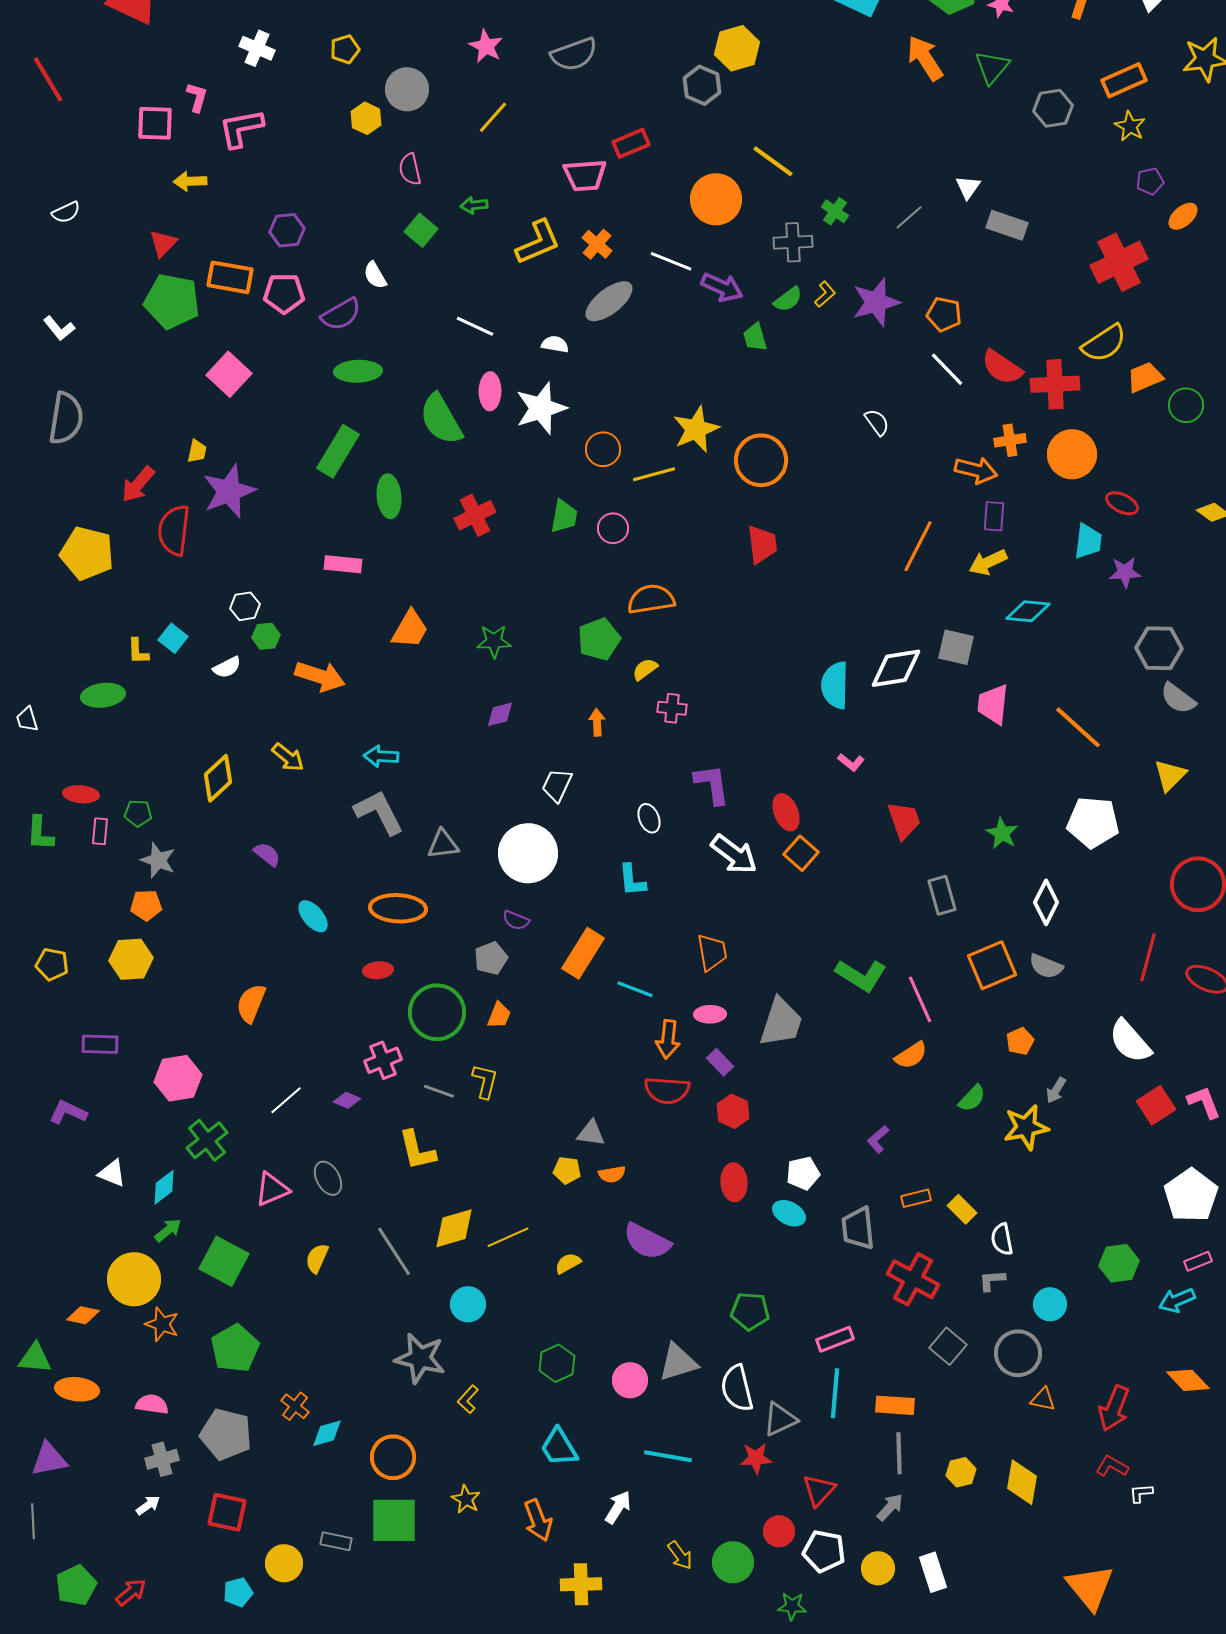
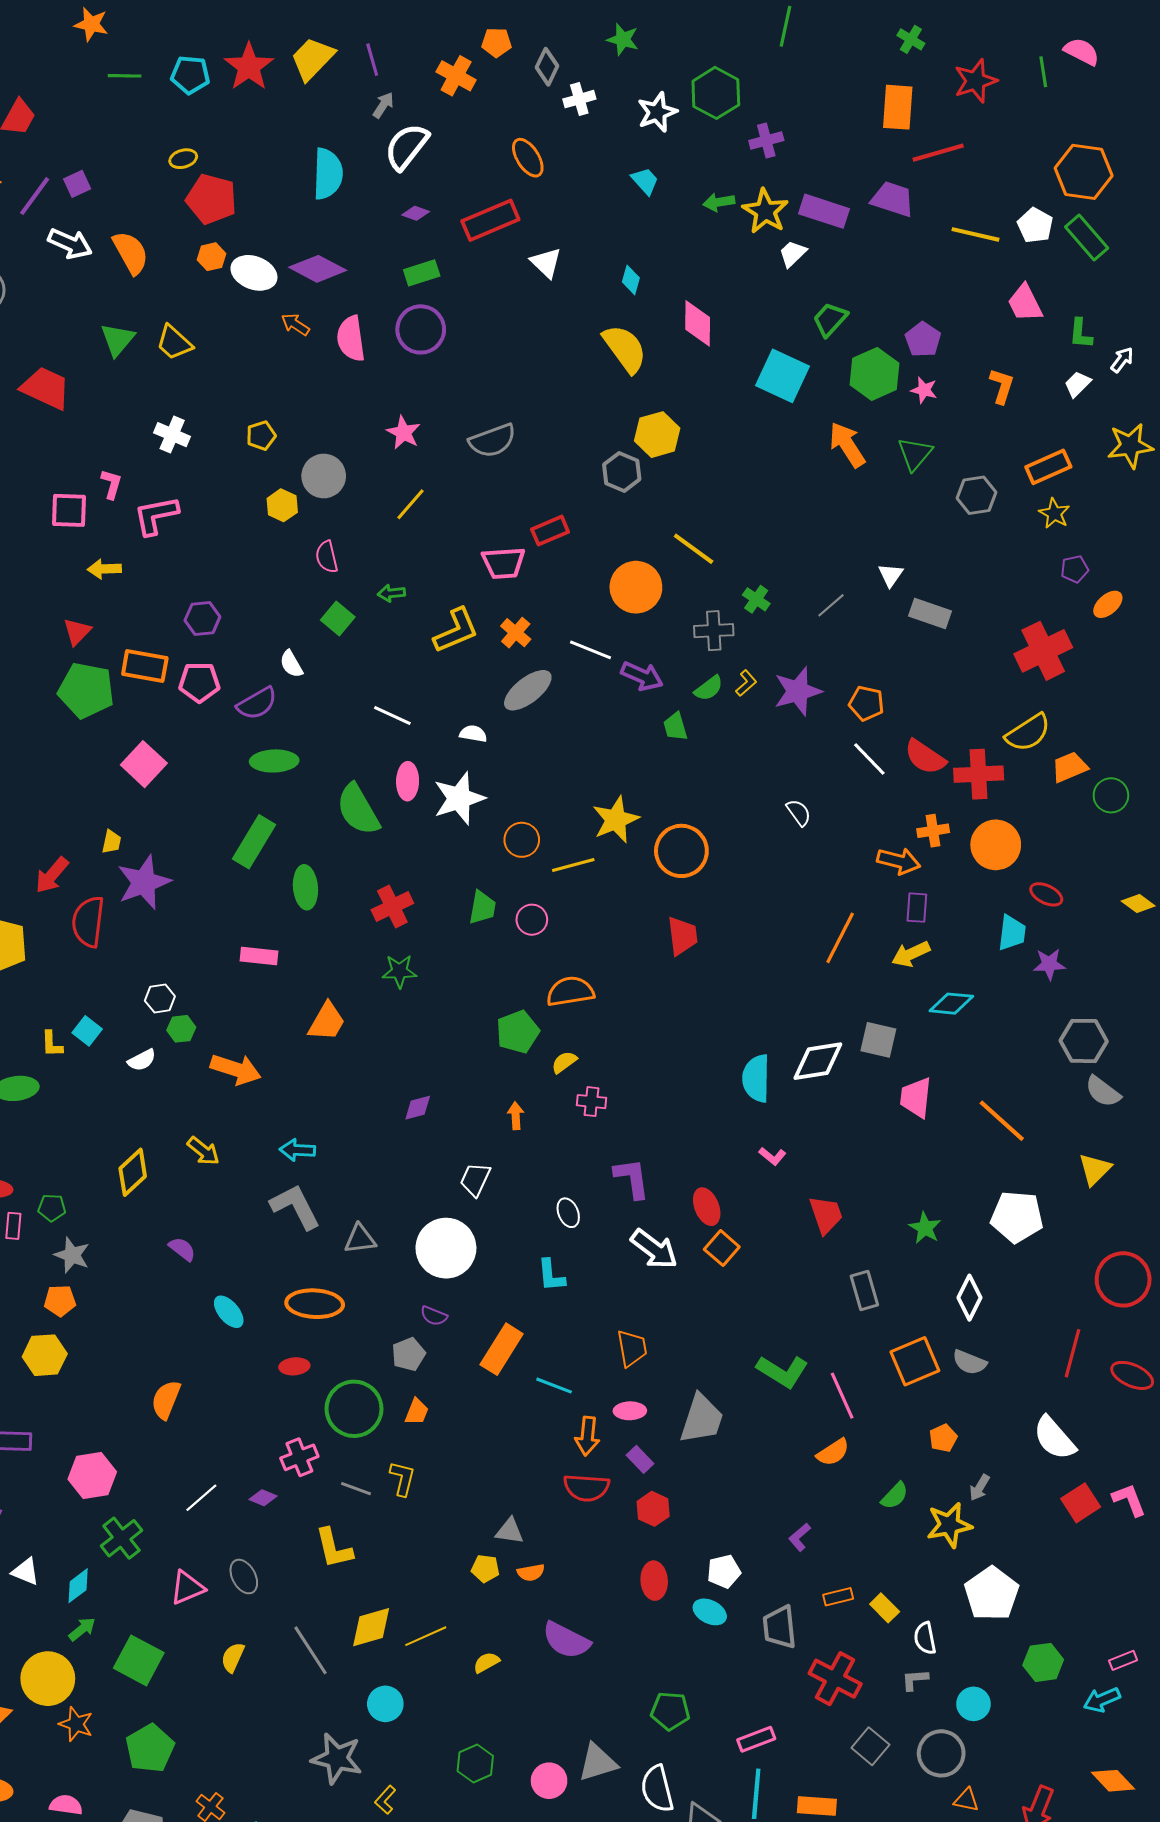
green star: (494, 641) -> (399, 971), moved
white pentagon: (1191, 1195) -> (992, 1594), moved

